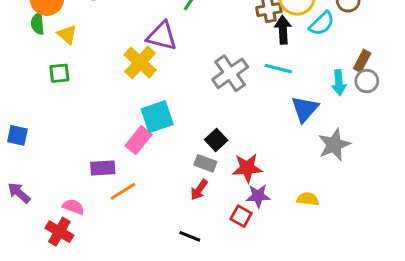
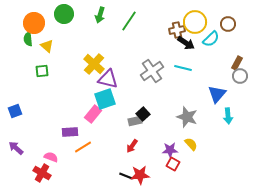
black arrow: (283, 30) -> (186, 43), turned 126
purple triangle: (162, 36) -> (108, 79), moved
cyan arrow: (339, 83) -> (228, 116), moved
blue triangle: (305, 109) -> (217, 94), moved
blue square: (17, 135) -> (15, 111), turned -32
gray star: (334, 145) -> (187, 117), moved, turned -30
gray rectangle: (205, 163) -> (135, 121), moved, turned -32
red star: (247, 168) -> (140, 175), moved
yellow semicircle: (308, 199) -> (191, 144), moved, turned 40
red square: (241, 216) -> (173, 164), moved

